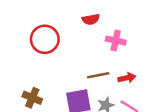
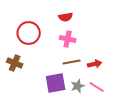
pink cross: (116, 41) -> (68, 39), moved
brown cross: (32, 98) -> (15, 63), moved

